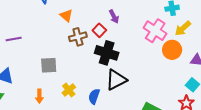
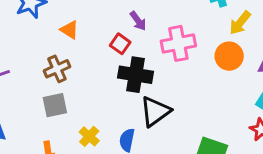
pink cross: (155, 31) -> (178, 43), moved, turned -35
brown cross: (78, 37) -> (57, 69), moved

